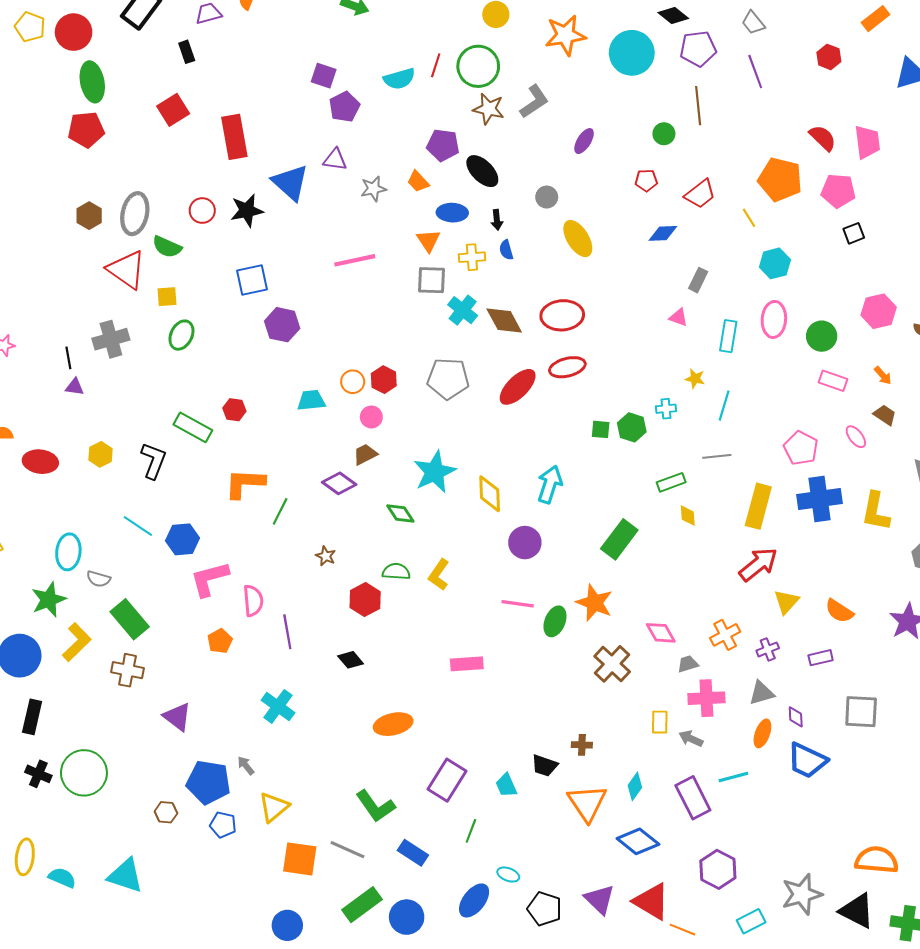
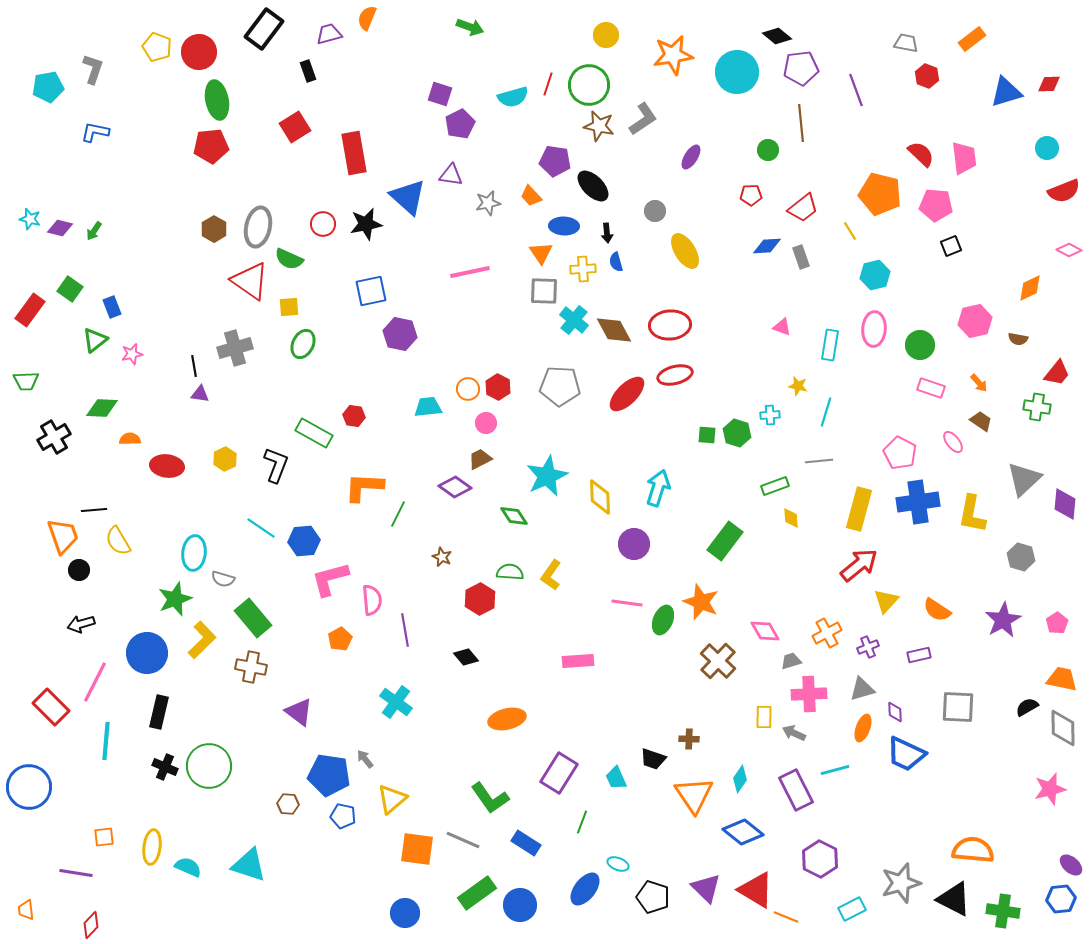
gray trapezoid: (753, 23) -> (906, 43), moved, turned 140
gray rectangle: (698, 280) -> (801, 257), moved, turned -45

